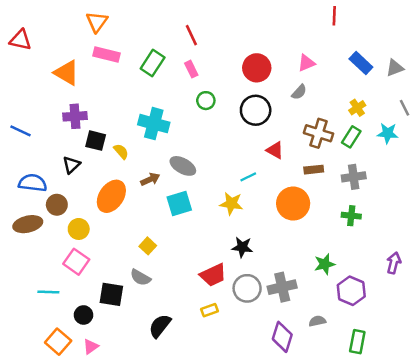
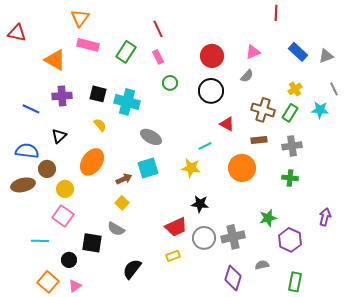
blue line: (21, 131) -> (31, 109), moved
black square: (96, 141) -> (98, 94), moved
brown arrow: (150, 179) -> (124, 179), moved

